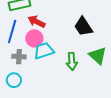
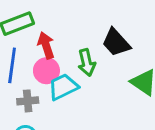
red arrow: (37, 22) -> (46, 45), turned 54
green arrow: (72, 61) -> (87, 62), moved

